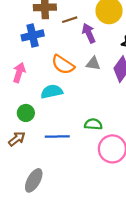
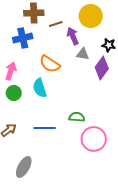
gray triangle: (93, 64) -> (83, 54), moved
cyan semicircle: (52, 92) -> (40, 88), turned -96
green circle: (26, 113) -> (14, 93), moved

